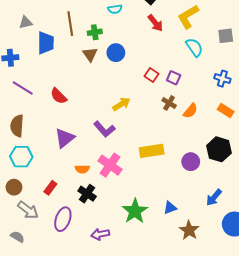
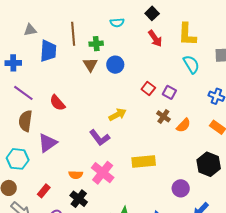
yellow L-shape: (188, 17) -> (187, 34), turned -60
brown semicircle: (17, 126) -> (25, 121), moved
purple triangle: (65, 138) -> (48, 143), moved
purple circle: (191, 162) -> (181, 188), moved

